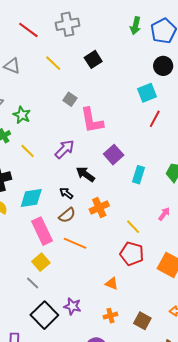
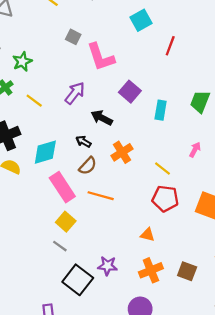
cyan square: (147, 93) -> (141, 20), moved
green star: (22, 115) -> (22, 62), turned 30
orange cross: (110, 316) -> (151, 270), size x1.5

